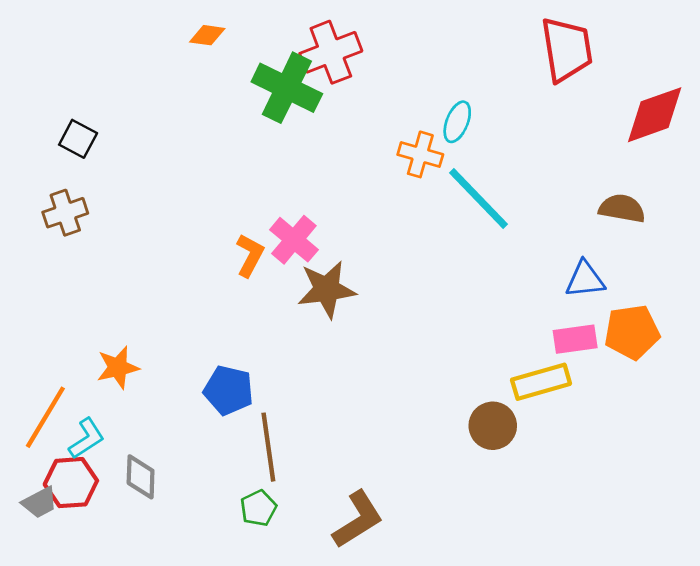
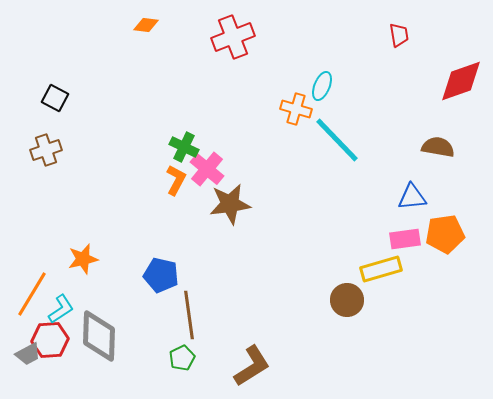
red trapezoid: (567, 49) -> (399, 35), size x0.5
green cross: (287, 88) -> (184, 147), moved, size x0.6
gray diamond: (141, 477) -> (99, 336), size x1.6

